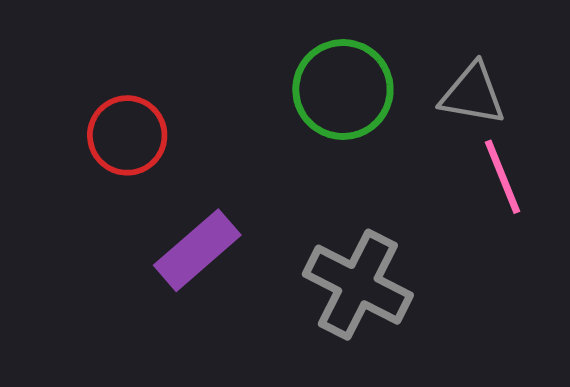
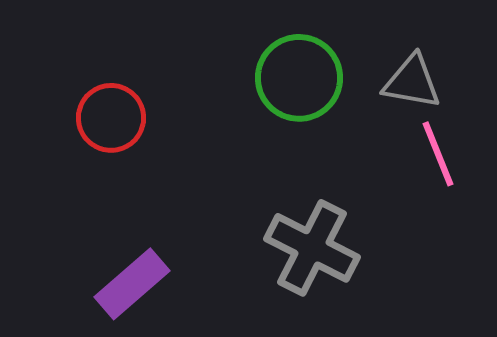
purple rectangle: (197, 250) -> (132, 284), moved

